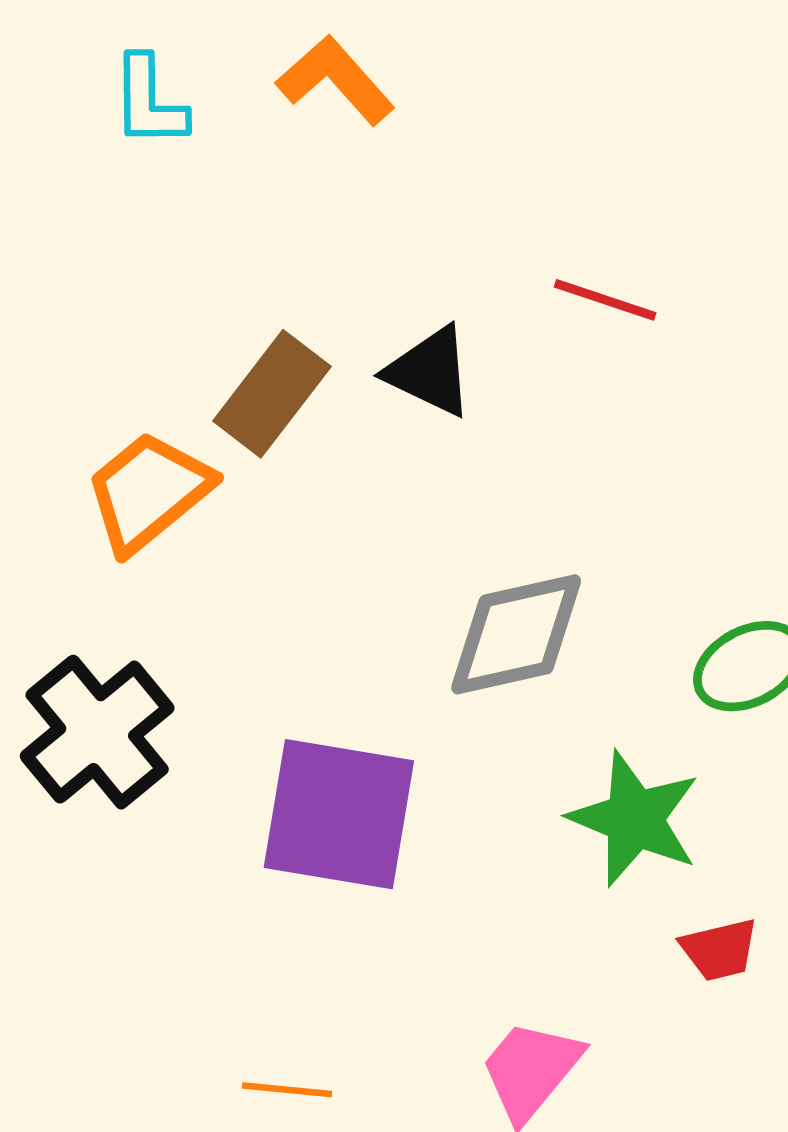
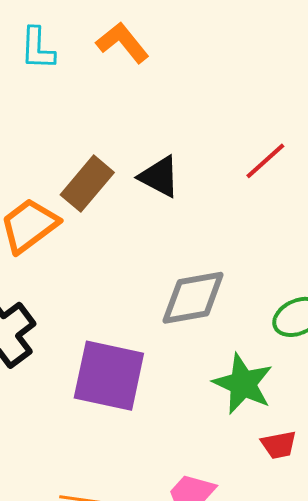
red line: (605, 300) -> (265, 161), moved, turned -63

